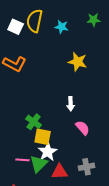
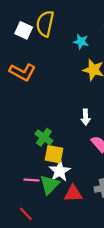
cyan star: (62, 27) -> (81, 42), moved

